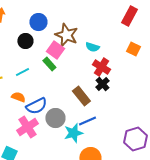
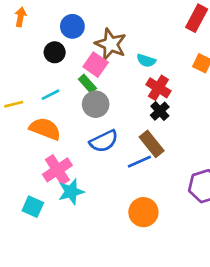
brown rectangle: (81, 96) -> (152, 144), moved
orange semicircle: (18, 97) -> (45, 129), size x1.6
blue semicircle: (36, 106) -> (104, 141), moved
gray circle: (55, 118) -> (96, 104), moved
cyan star: (73, 133) -> (71, 192), moved

